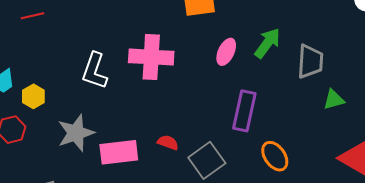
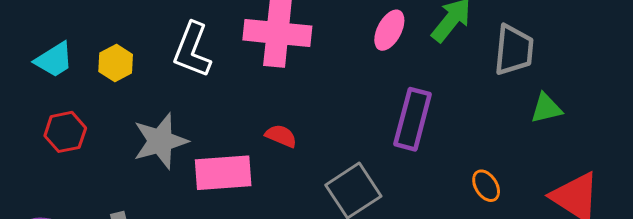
yellow hexagon: (33, 96) -> (116, 63), moved
red semicircle: (168, 143) -> (281, 136), moved
orange ellipse: (275, 156) -> (486, 186), moved, size x0.7

